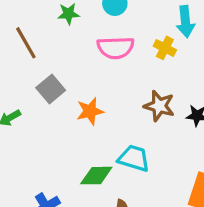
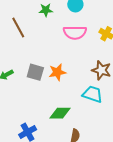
gray square: (51, 89) -> (35, 72), moved, turned -36
cyan trapezoid: (134, 158) -> (92, 94), moved

